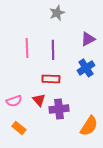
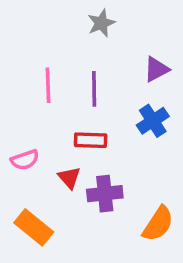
pink semicircle: (14, 101) -> (25, 160), moved
orange rectangle: (19, 128) -> (34, 227), size x1.5

